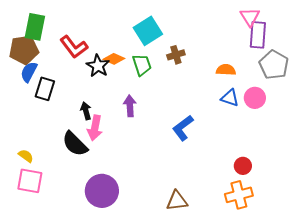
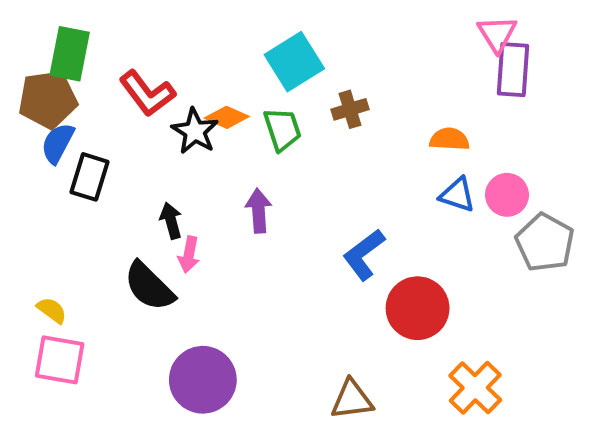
gray pentagon: (274, 65) -> (545, 243), moved
pink arrow: (95, 128) -> (189, 255), size x0.7
red circle: (243, 166) -> (418, 308), moved, size x1.8
orange cross: (239, 195) -> (475, 388), turned -32

